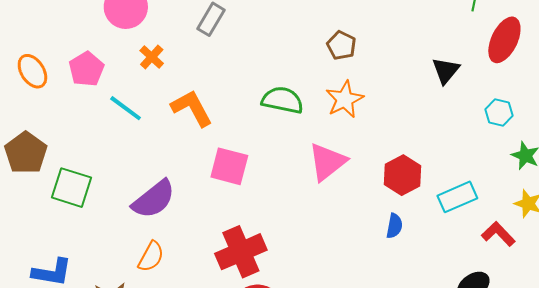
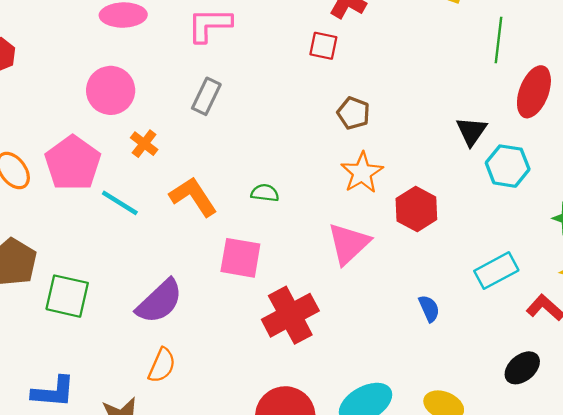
pink pentagon: (86, 69) -> (73, 163), size x1.4
green semicircle: (282, 100) -> (265, 193), moved, size x0.6
cyan hexagon: (499, 113) -> (508, 166), moved, size x1.4
red hexagon: (403, 175) -> (416, 209), moved
blue semicircle: (394, 226) -> (429, 308), turned -30
red cross: (241, 252) -> (290, 315), moved

